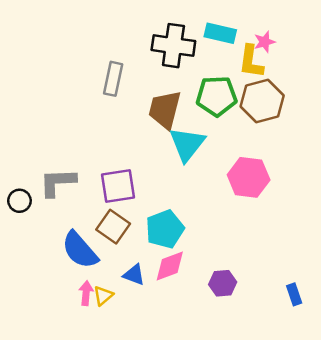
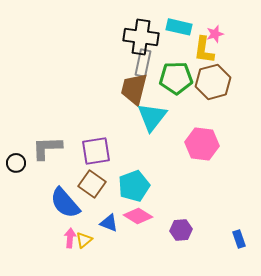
gray rectangle: (113, 79) -> (143, 63), moved
pink diamond: (170, 266) -> (138, 216), turned 52

